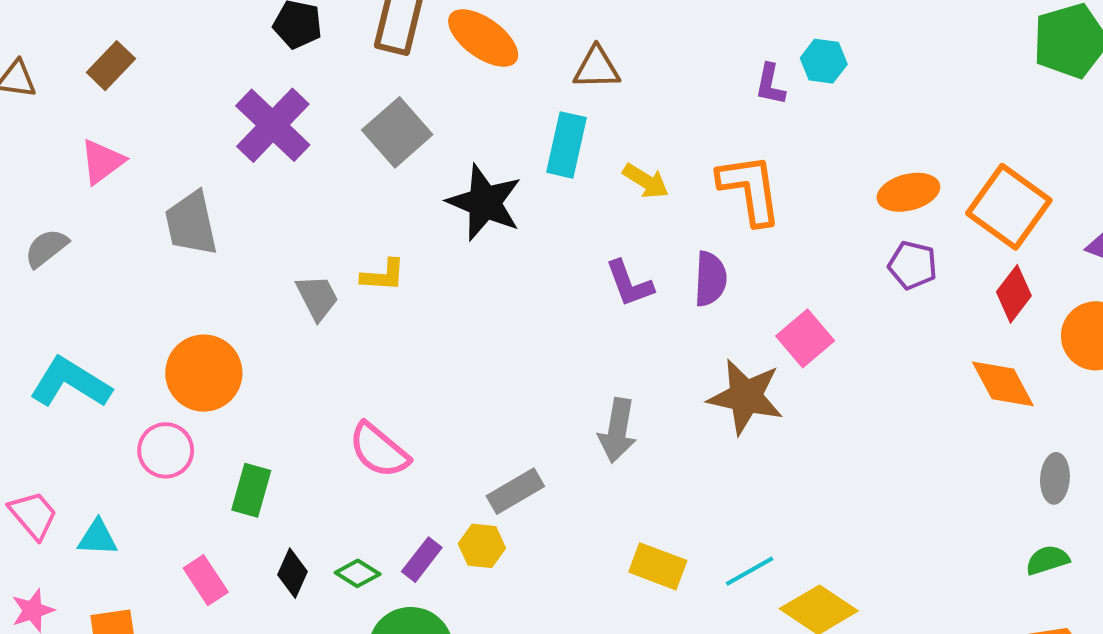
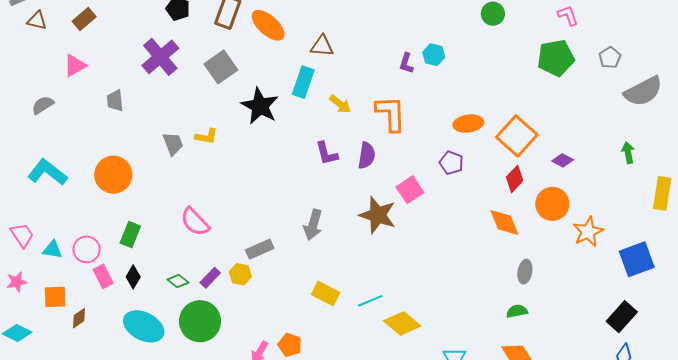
gray trapezoid: (191, 223) -> (115, 101), size x0.7
purple pentagon: (913, 265) -> (451, 163), moved
pink circle: (166, 450) -> (86, 249), moved
black diamond: (293, 573) -> (133, 277), moved

